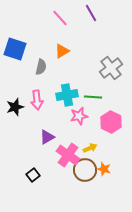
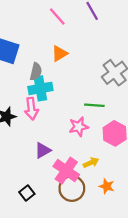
cyan cross: (67, 95) -> (40, 88), moved
brown circle: (85, 170) -> (72, 188), moved

